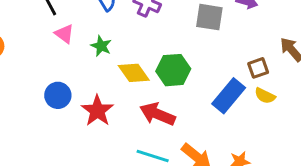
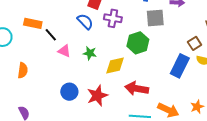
green hexagon: (173, 70) -> (138, 43), moved
yellow diamond: (134, 73) -> (115, 66), turned -55
red star: (97, 111) -> (97, 96), turned 30

